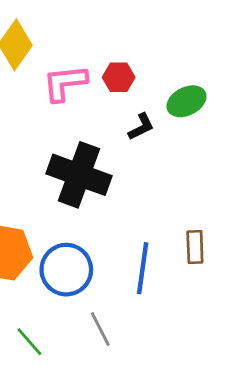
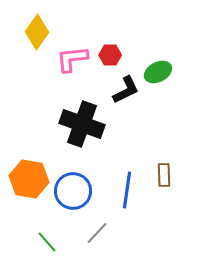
black L-shape: (141, 127) -> (126, 90), size x1.4
gray line: (100, 329) -> (97, 233), turned 70

